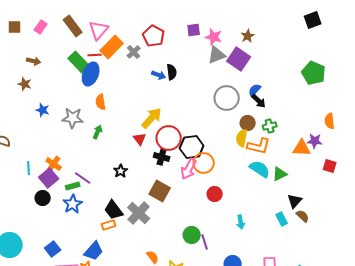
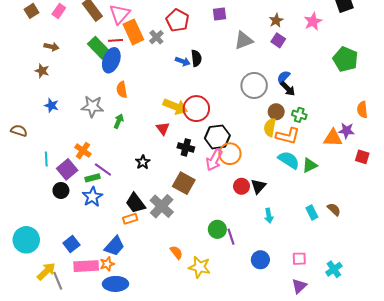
brown square: (15, 27) -> (31, 11), turned -32
pink star: (214, 37) -> (313, 21), moved, turned 30
orange rectangle: (112, 47) -> (133, 32), turned -70
purple square: (239, 59) -> (278, 40), moved, size x0.6
blue star: (43, 110) -> (51, 105), moved
yellow arrow: (152, 118) -> (175, 106), turned 70
green cross: (270, 126) -> (299, 115), turned 32
red circle: (169, 138) -> (196, 109), moved
orange cross: (54, 164) -> (83, 151), moved
black triangle: (295, 201) -> (258, 186), moved

